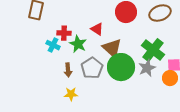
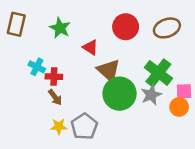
red cross: (64, 33) -> (54, 77), moved
green star: (78, 44) -> (60, 28), moved
gray pentagon: (92, 68) -> (84, 126), moved
brown arrow: (68, 70) -> (55, 97), turned -32

